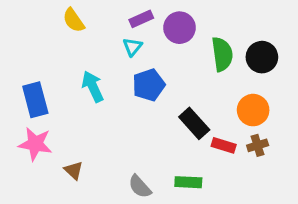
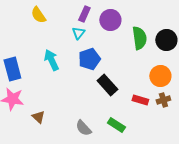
purple rectangle: (141, 19) -> (84, 14), turned -42
black rectangle: (194, 123) -> (107, 85), moved
green rectangle: (188, 182) -> (116, 125), turned 30

